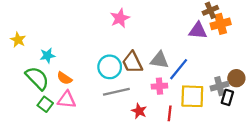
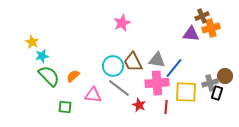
cyan star: (47, 56) -> (42, 56), moved
orange semicircle: (64, 78) -> (73, 76), turned 104
pink cross: (159, 86) -> (157, 83), size x1.6
gray line: (116, 92) -> (119, 88), turned 50
pink triangle: (67, 100) -> (93, 95), moved
green square: (45, 104) -> (65, 107), moved, turned -32

